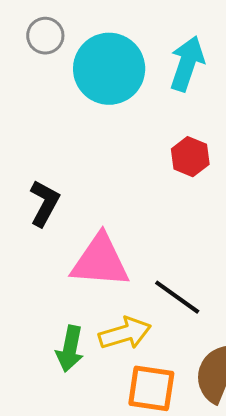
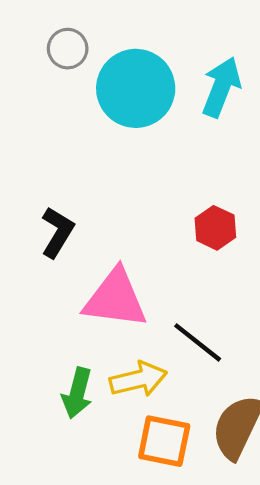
red hexagon: (190, 157) -> (215, 228), moved

